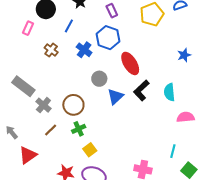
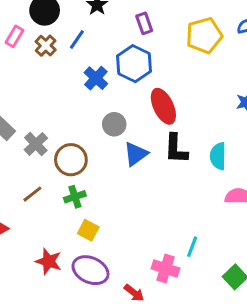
brown cross: (51, 50) -> (46, 46), moved
black L-shape: (141, 90) -> (176, 149), turned -50
gray cross: (43, 105) -> (36, 144), moved
yellow square: (90, 150) -> (88, 230), turned -32
cyan line: (173, 151) -> (192, 247), moved

